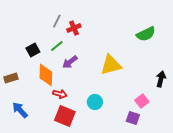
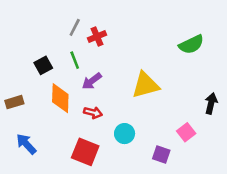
green line: (57, 46) -> (75, 60), turned -72
red arrow: (60, 94) -> (93, 113), moved
purple square: (133, 118) -> (161, 155), moved

